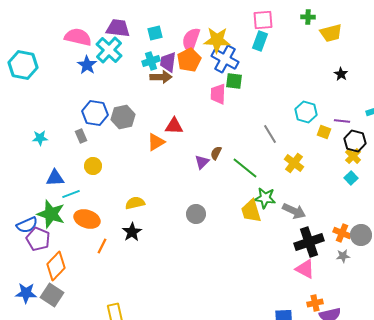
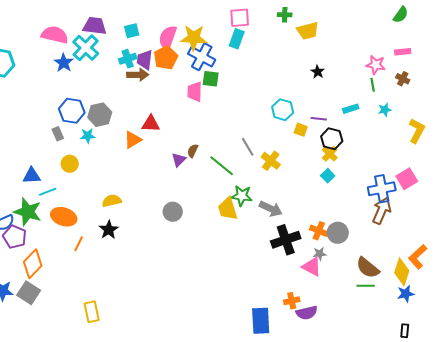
gray line: (270, 134) -> (248, 147), moved
cyan star: (40, 138) -> (88, 136), moved
pink triangle: (305, 269) -> (312, 267), moved

